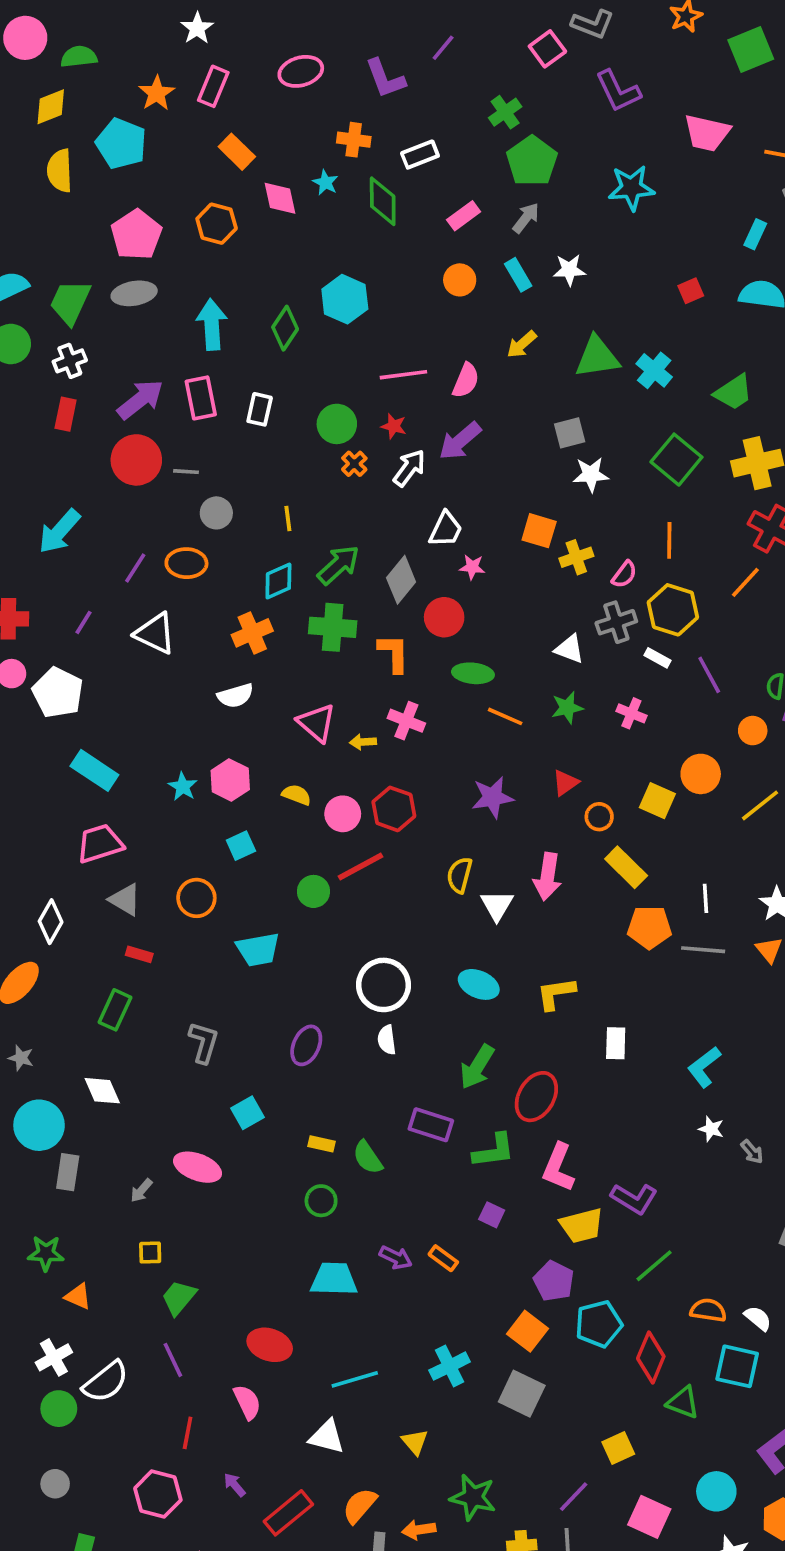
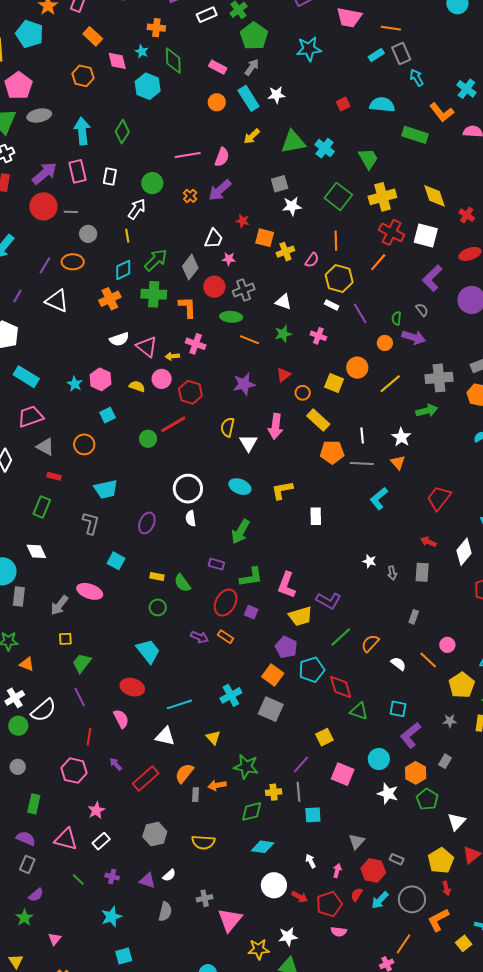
white rectangle: (420, 155) -> (207, 15), moved
pink rectangle: (464, 216) -> (218, 67), turned 66
cyan rectangle: (755, 234) -> (376, 55), moved, turned 35
pink pentagon: (136, 235) -> (18, 86), moved
cyan rectangle: (518, 275) -> (249, 98), size x1.4
cyan hexagon: (345, 299) -> (148, 86), moved
green trapezoid: (733, 392) -> (368, 159), turned -85
red star: (394, 426) -> (243, 221), moved
orange cross: (354, 464) -> (190, 196), moved
white arrow: (409, 468) -> (137, 209), moved
gray cross: (616, 622) -> (244, 290), moved
white semicircle: (235, 696) -> (119, 339), moved
pink circle: (343, 814) -> (162, 379), moved
cyan trapezoid: (258, 950) -> (106, 489), moved
cyan L-shape: (704, 1067) -> (379, 499), moved
red ellipse: (536, 1097) -> (226, 603), moved
cyan square: (247, 1113) -> (116, 561), turned -30
purple rectangle: (431, 1125) -> (216, 564), size x0.7
gray arrow: (752, 1152) -> (392, 573), turned 32
gray arrow: (141, 1190) -> (59, 605), size x1.5
cyan trapezoid: (334, 1279) -> (148, 651), moved, turned 52
orange semicircle: (708, 1310) -> (370, 643), moved, turned -54
red diamond: (651, 1357) -> (341, 687), turned -36
cyan square: (737, 1366) -> (398, 709), moved, size x0.7

